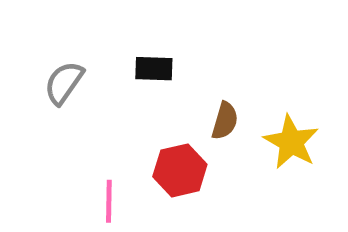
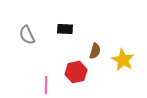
gray semicircle: (64, 83) -> (27, 35), turned -60

